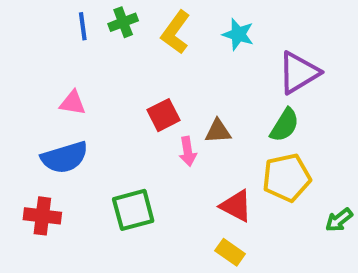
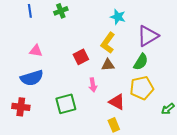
blue line: (83, 26) -> (30, 11), moved
yellow L-shape: (176, 32) -> (108, 43), moved
pink arrow: (188, 151) -> (93, 85), moved
yellow rectangle: (230, 252) -> (114, 125), turned 32

